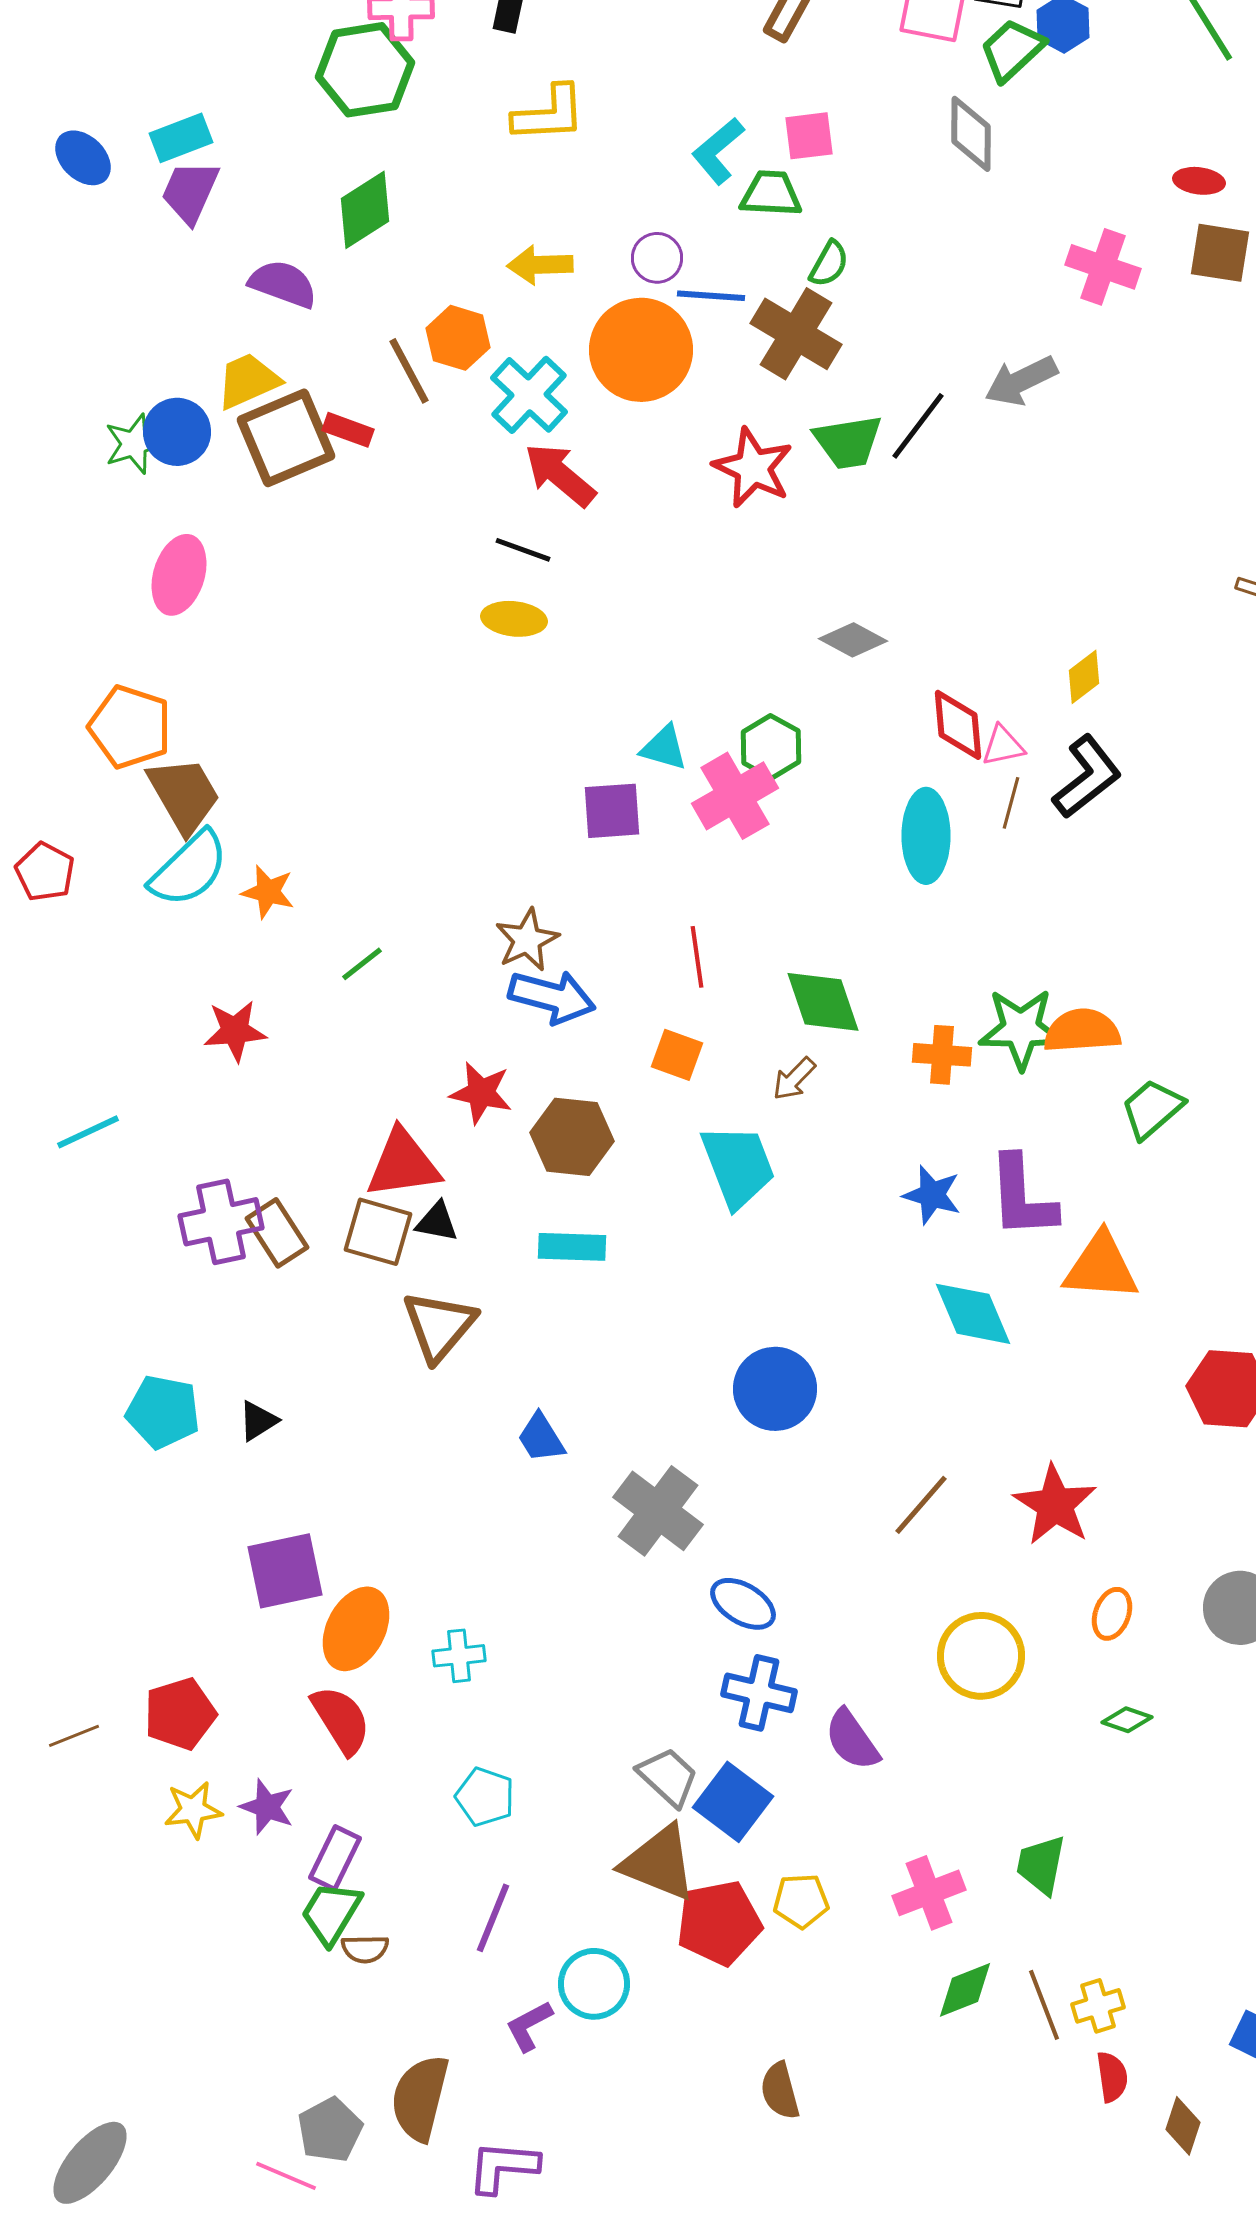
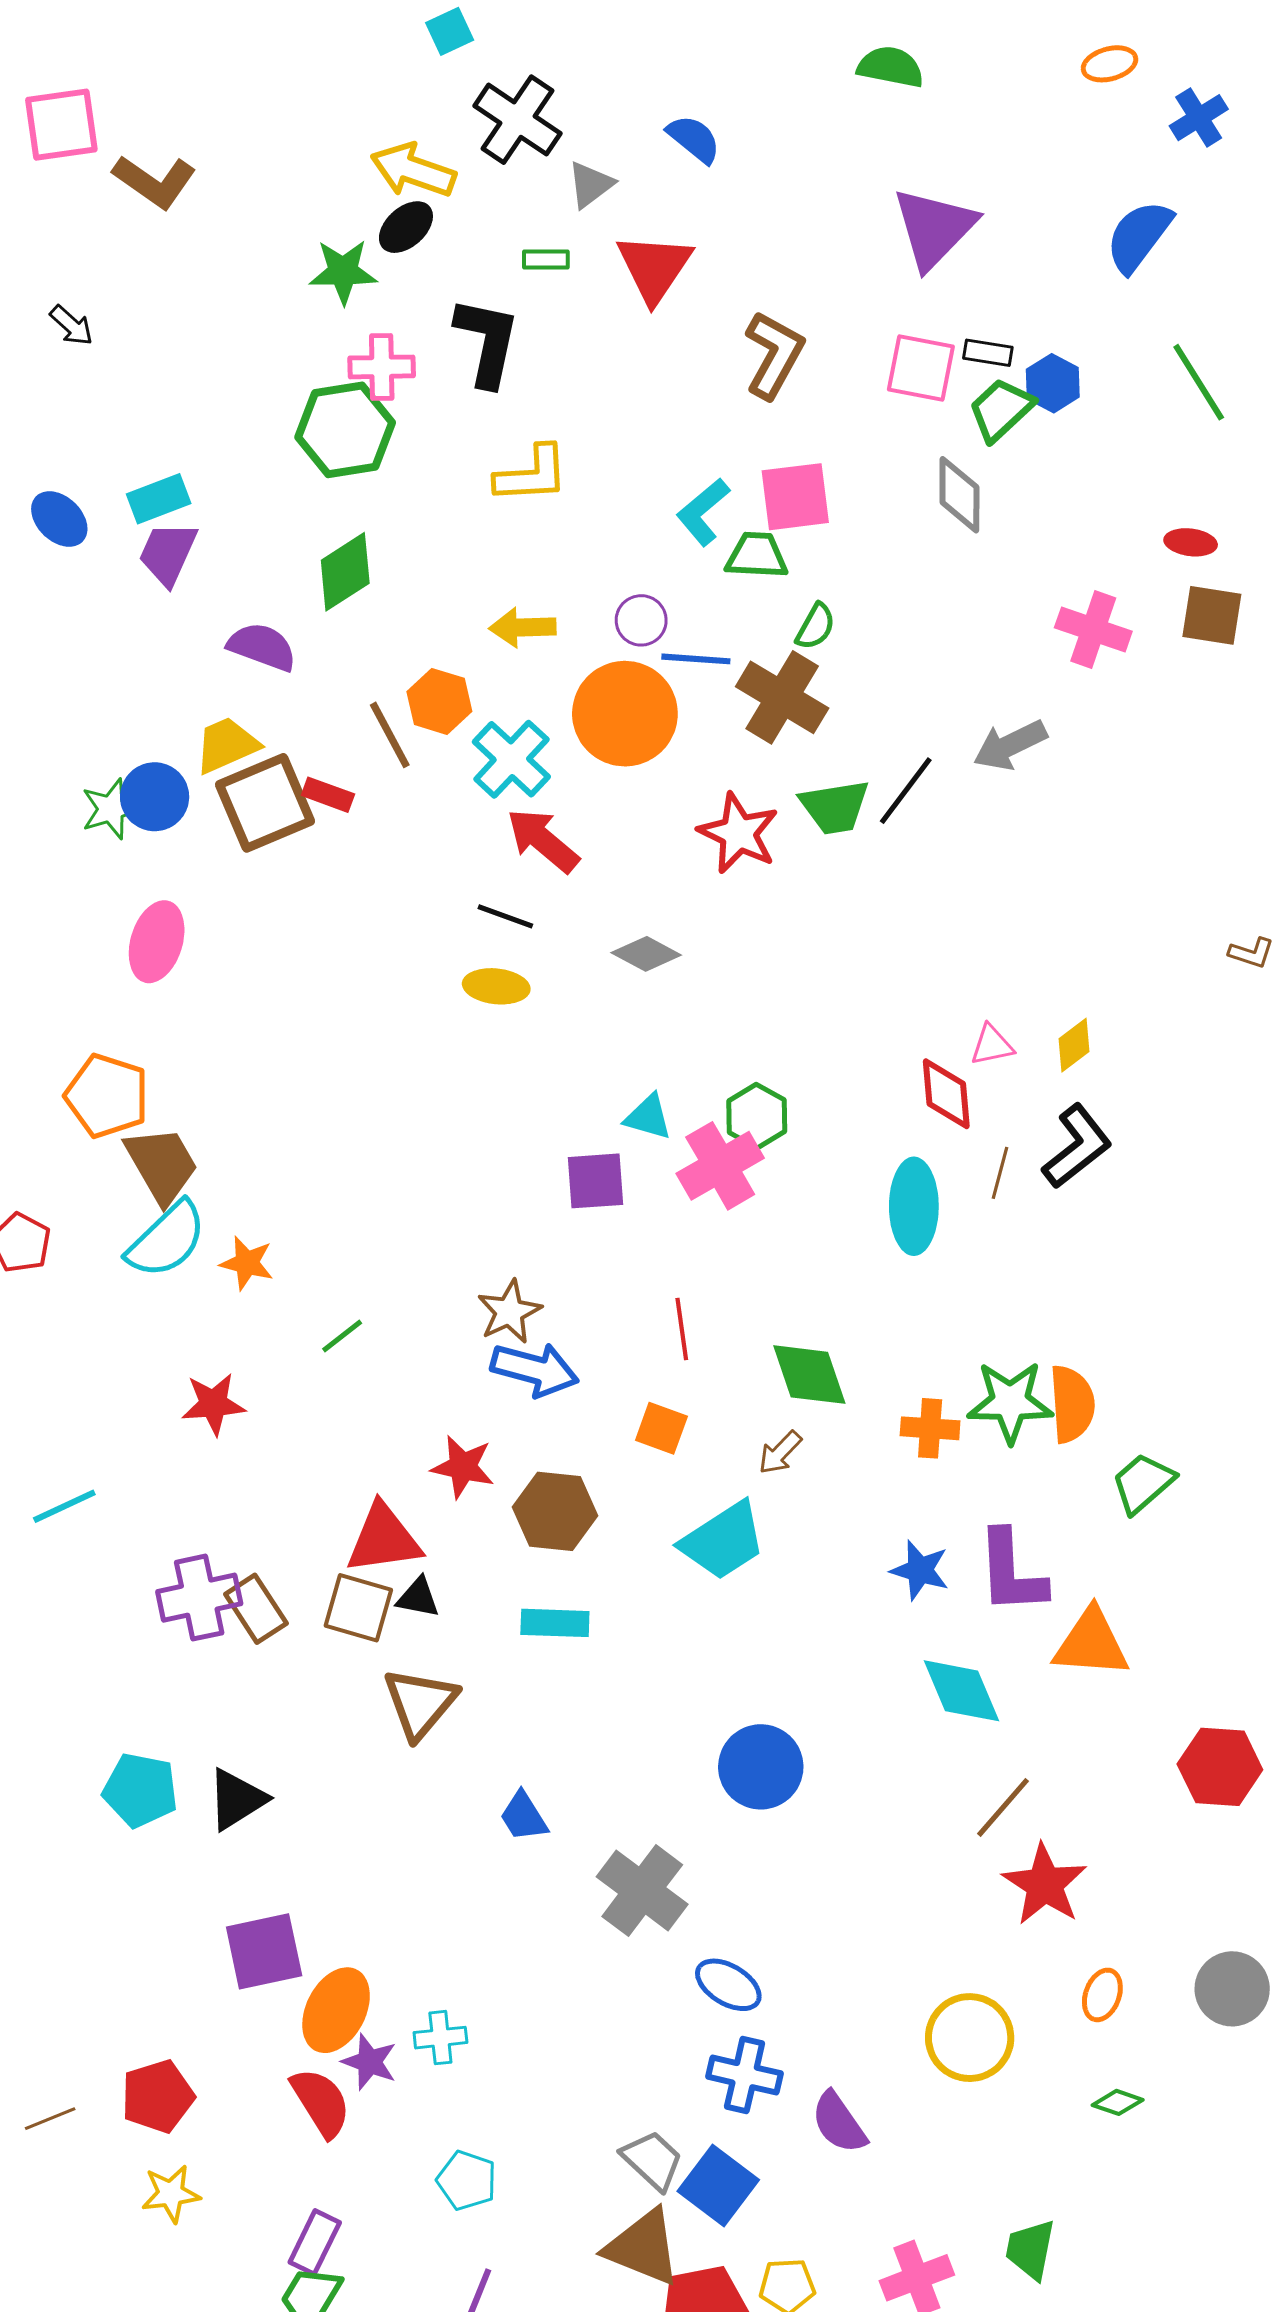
pink square: (809, 136) -> (795, 497), size x1.4
gray diamond: (853, 640) -> (646, 954), moved
pink triangle: (1003, 746) -> (992, 1045), moved
orange semicircle: (1082, 1031) -> (1072, 1404), turned 90
cyan trapezoid: (738, 1166) -> (723, 1541), turned 78
black triangle: (258, 1421) -> (237, 1799), size x1.5
brown line: (921, 1505) -> (1003, 1807), moved
purple star: (267, 1807) -> (369, 2062), moved

